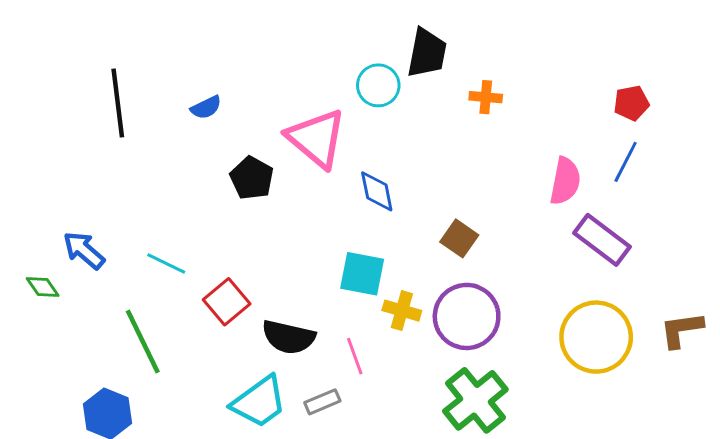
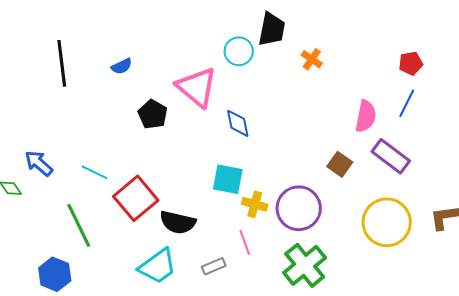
orange cross: (486, 97) -> (312, 59), turned 30
brown square: (459, 238) -> (340, 164), moved
red square: (227, 302) -> (136, 198), size x1.4
pink line: (355, 356) -> (245, 242), moved
gray rectangle: (322, 402) -> (214, 266), moved

